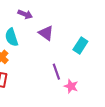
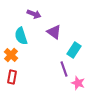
cyan rectangle: (80, 46) -> (74, 50), moved

